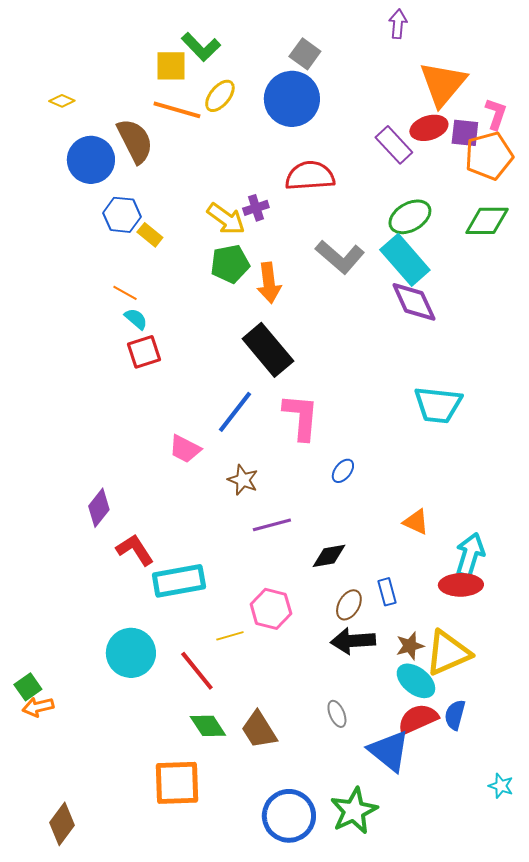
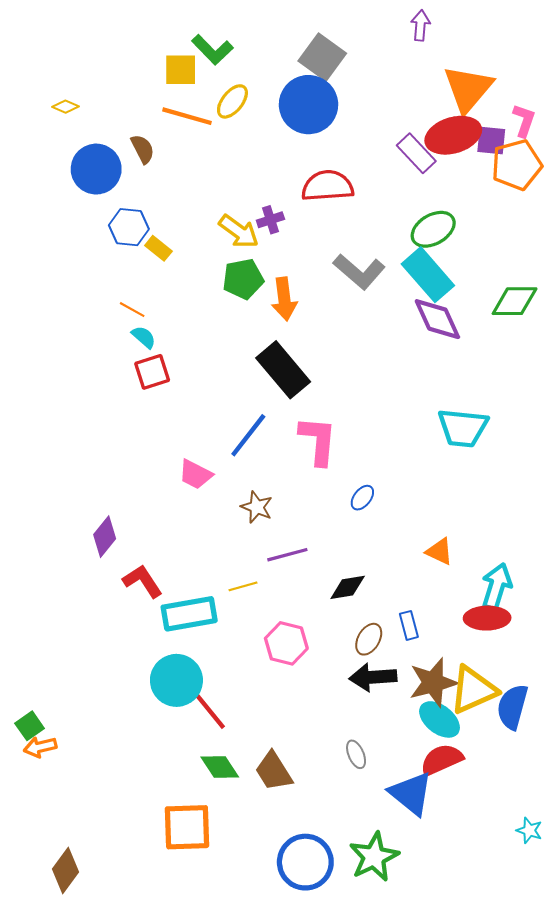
gray square: (305, 54) -> (322, 57), size x1.4
red ellipse: (429, 128) -> (453, 135), size x1.4
brown semicircle: (135, 141) -> (143, 149), size x0.6
green diamond: (487, 221) -> (515, 301), moved
yellow line: (230, 636) -> (243, 586), moved
brown star: (410, 646) -> (433, 682), size x1.6
cyan circle: (131, 653) -> (176, 680), moved
blue semicircle: (455, 715) -> (512, 707), moved, size x1.4

